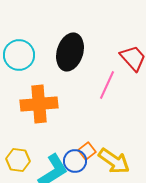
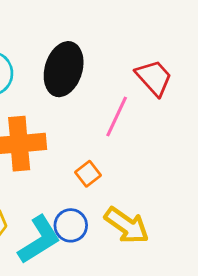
orange square: (87, 151) -> (88, 174), moved

